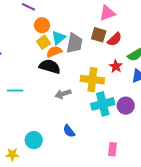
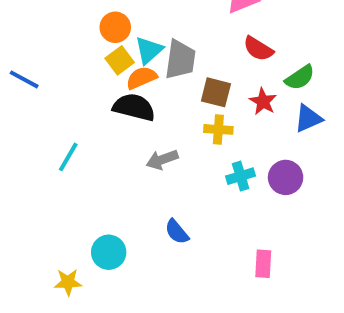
brown square: (99, 35) -> (216, 92), moved
red semicircle: (115, 39) -> (258, 49), turned 77
yellow cross: (92, 80) -> (218, 129), size x0.6
cyan line: (15, 91) -> (68, 157), turned -56
cyan cross: (103, 104) -> (241, 176), size x0.6

